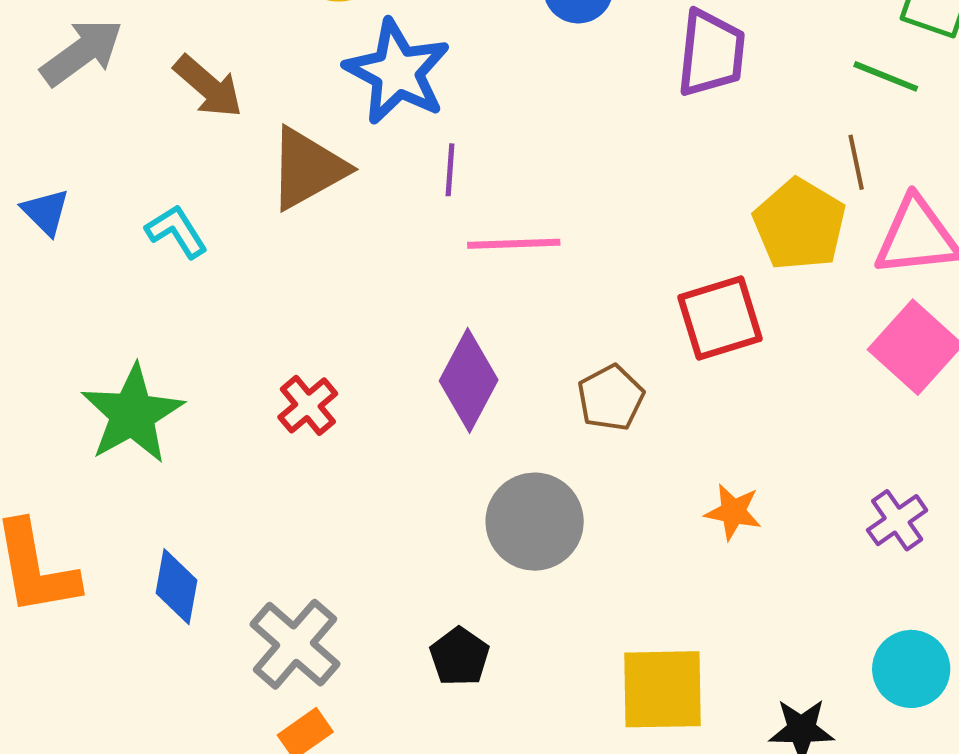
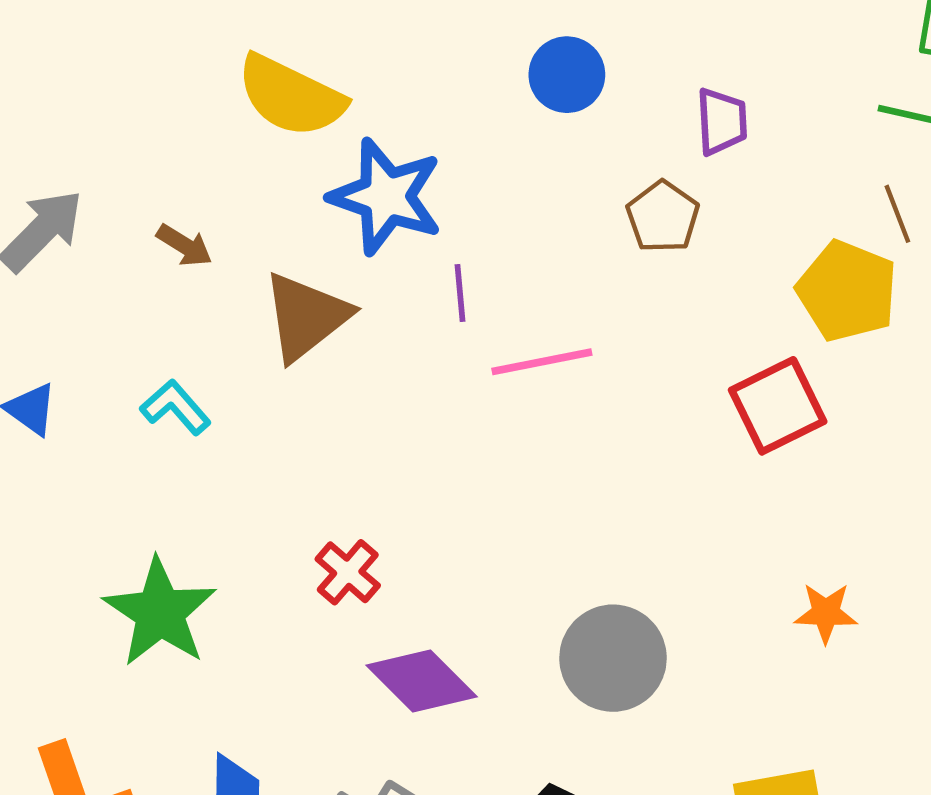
purple trapezoid: (711, 53) -> (722, 121), size x0.7
brown arrow: (208, 86) -> (184, 245), size x0.7
purple diamond: (469, 380) -> (422, 681), moved, turned -64
brown pentagon: (611, 398) -> (663, 217), moved

